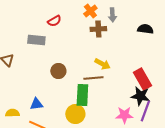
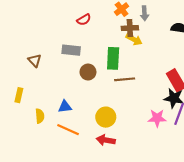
gray rectangle: (36, 40) -> (71, 50), moved
yellow arrow: (102, 64) -> (134, 40), moved
green rectangle: (82, 95) -> (113, 58), moved
yellow semicircle: (12, 113) -> (40, 116), turned 88

